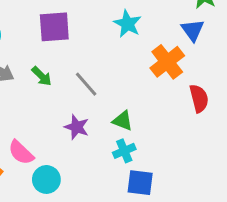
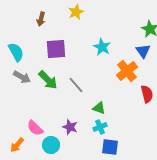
green arrow: (42, 76) -> (48, 80), size x1.5
purple star: (77, 127) -> (70, 127), moved

